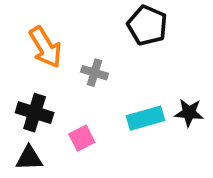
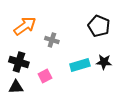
black pentagon: (147, 25) -> (99, 26), moved
orange arrow: (45, 47) -> (25, 26), turned -95

